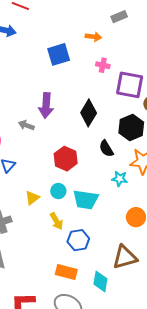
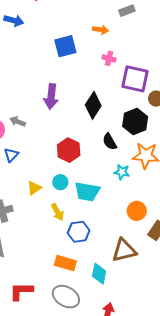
gray arrow: (26, 125) -> (18, 121), moved

